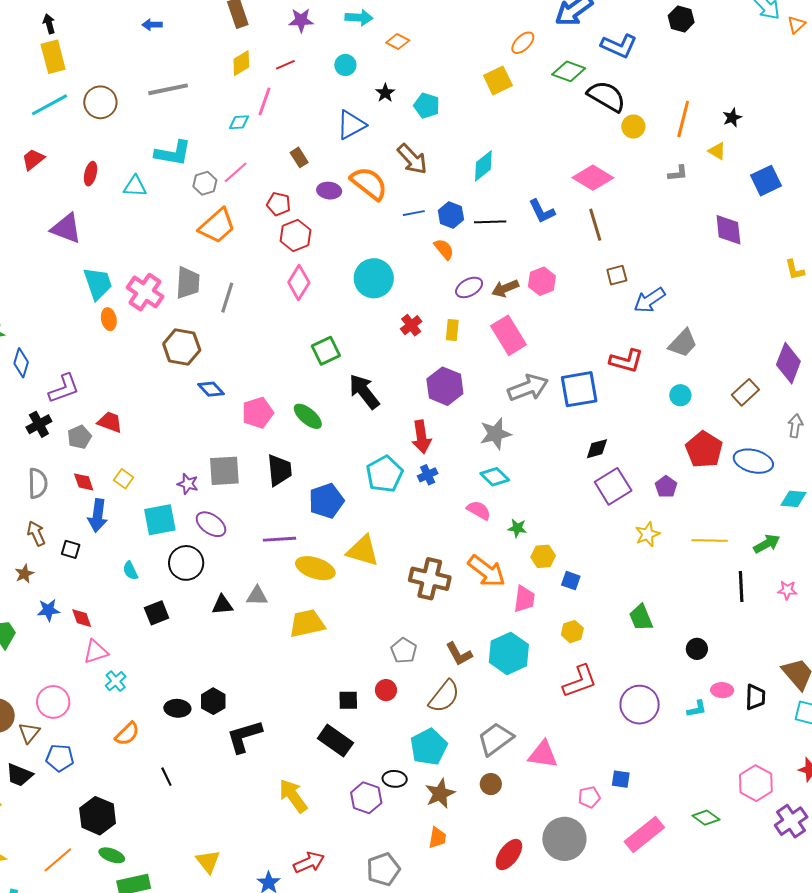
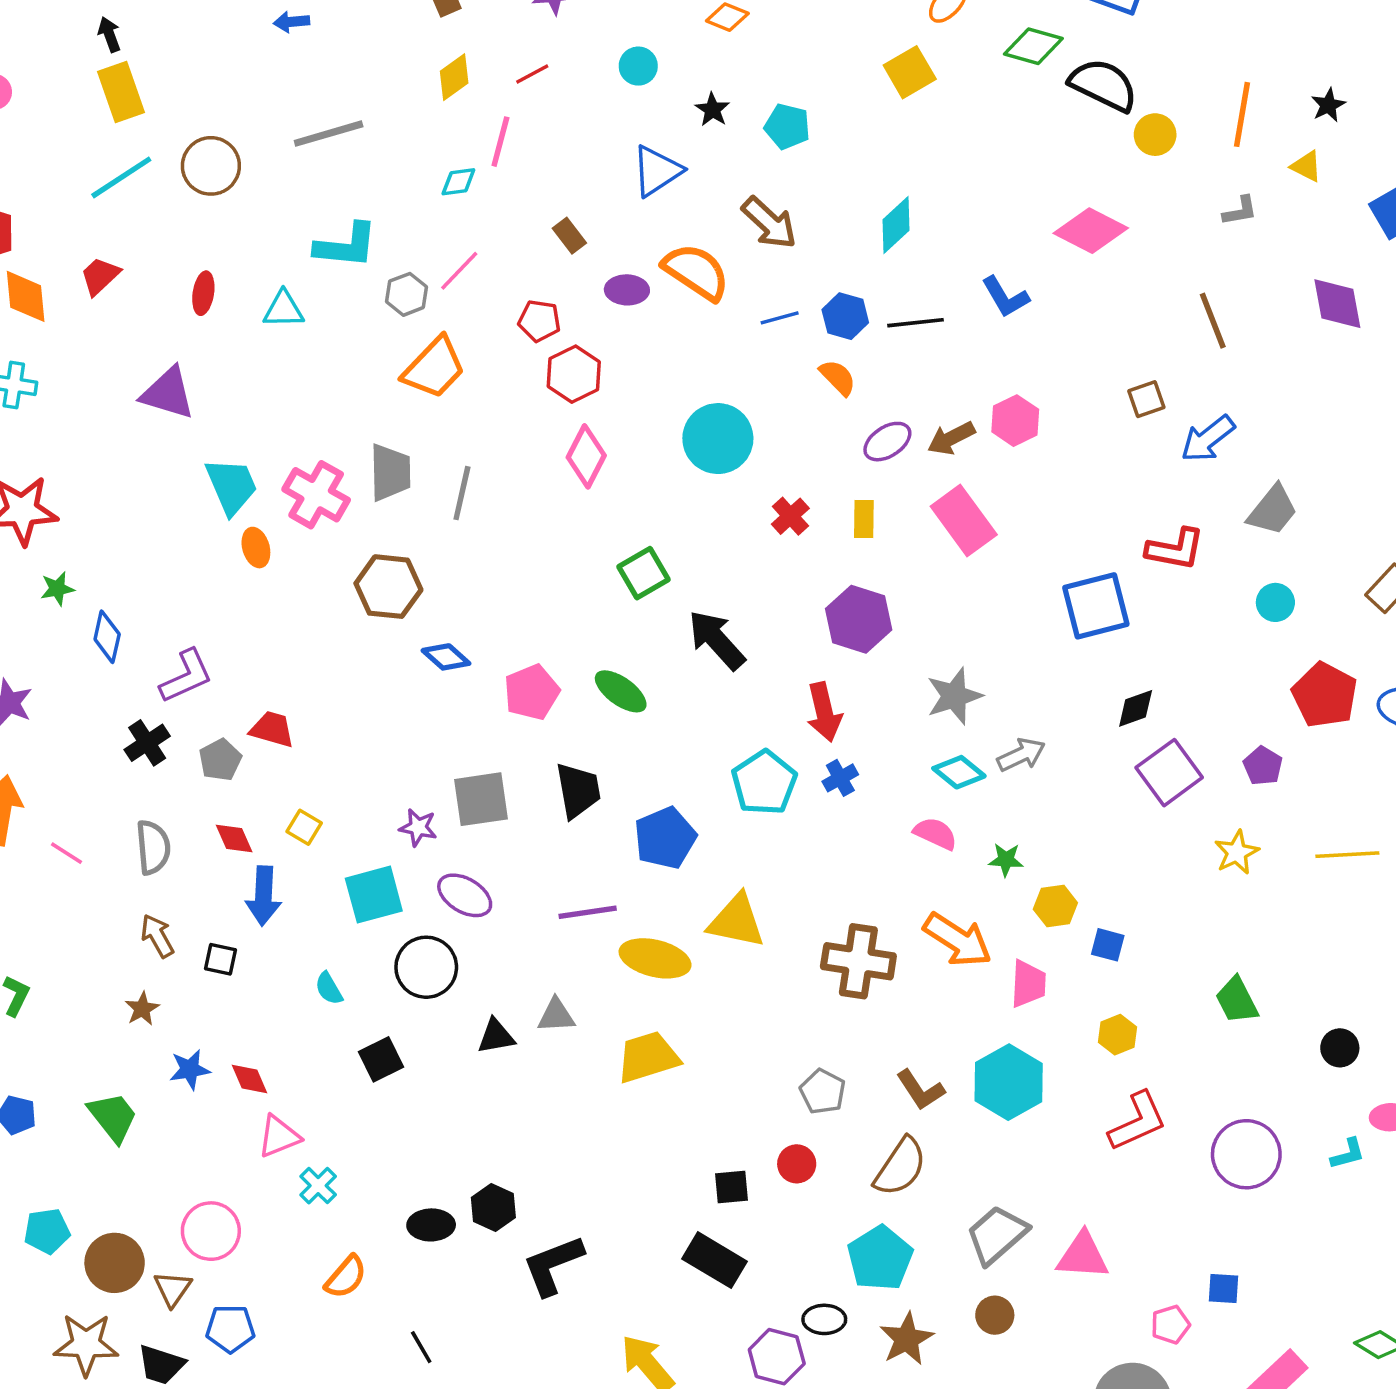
brown line: (595, 225) -> (1213, 321), moved
gray arrow: (528, 388) -> (1021, 755), moved, size x0.7

